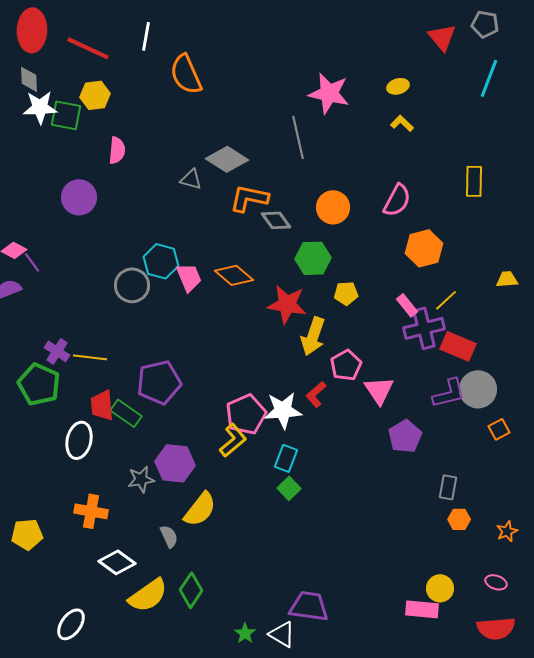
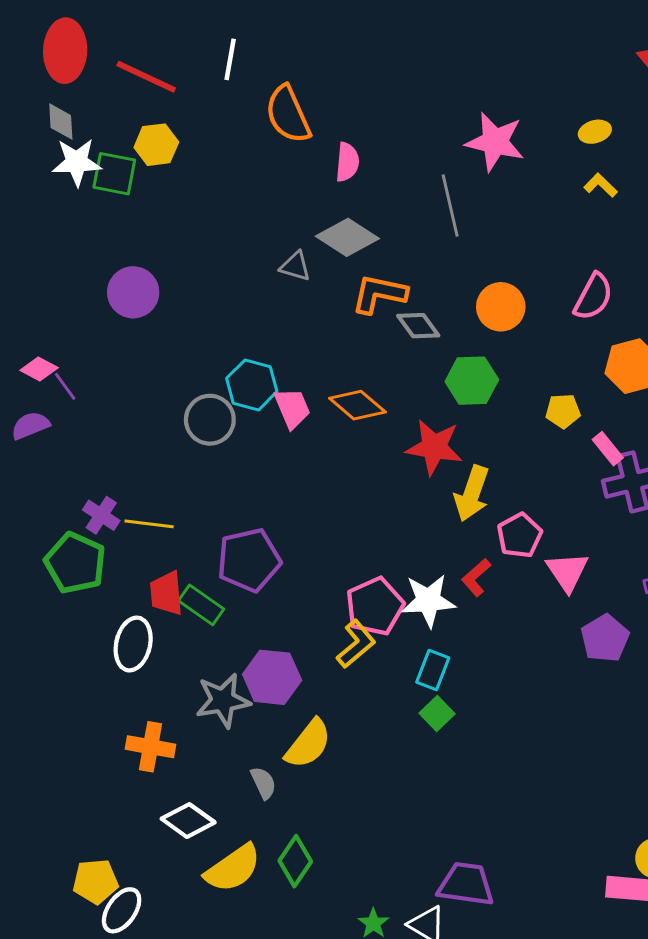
pink semicircle: (117, 150) -> (347, 162), moved
yellow pentagon: (346, 293) -> (563, 411), moved
gray star: (141, 479) -> (223, 700), size x1.4
yellow pentagon: (27, 534) -> (96, 881), moved

